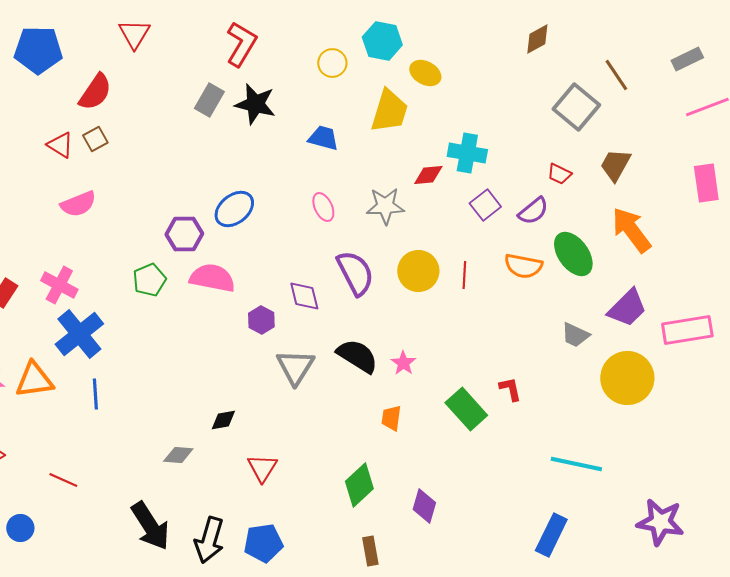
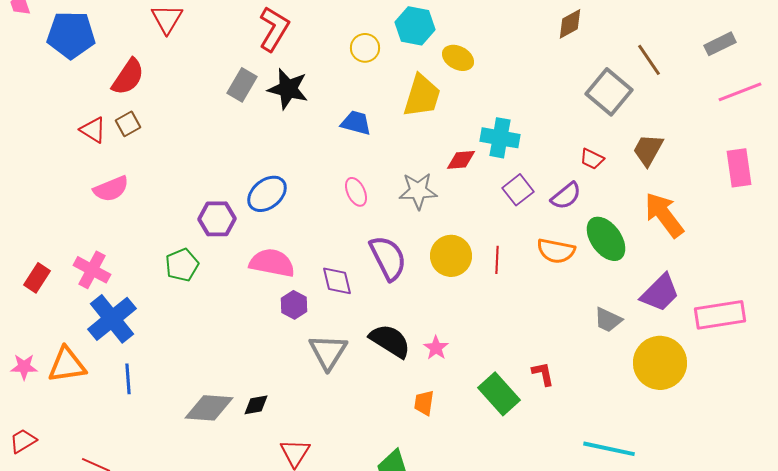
pink semicircle: (212, 278) -> (272, 263), moved
gray diamond: (178, 455) -> (209, 408), moved, size x1.6

